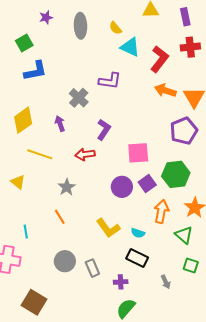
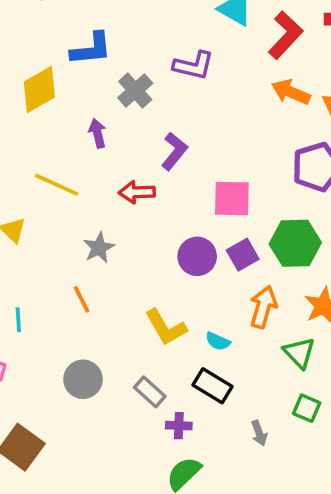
blue L-shape: (35, 71) -> (91, 49), moved
yellow diamond: (23, 120) -> (39, 89), moved
gray rectangle: (92, 268) -> (150, 392), moved, turned -30

